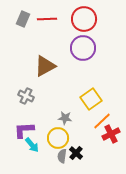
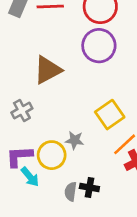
gray cross: (26, 96) -> (22, 110), turned 35
yellow circle: (58, 138) -> (52, 155), moved
black cross: (76, 153) -> (89, 188), turned -32

